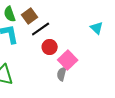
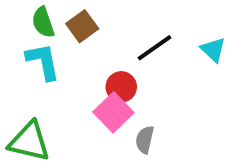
black line: (41, 29) -> (155, 48), moved
pink square: (68, 60) -> (113, 112), moved

